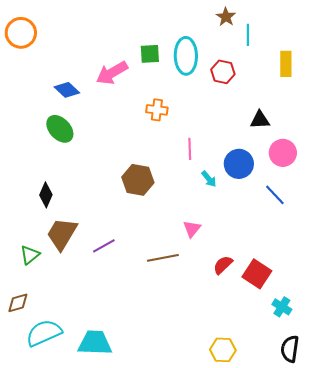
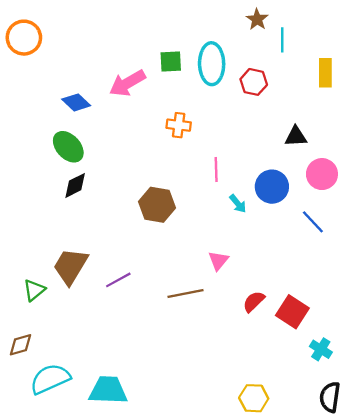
black diamond: (46, 195) -> (75, 185), moved, turned 40

